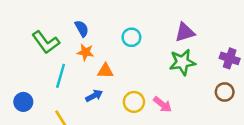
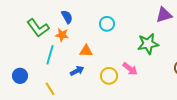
purple triangle: (185, 32) -> (164, 15), moved
orange star: (85, 52) -> (62, 35), moved
pink arrow: (162, 104) -> (130, 69), moved

